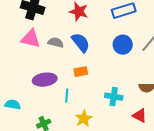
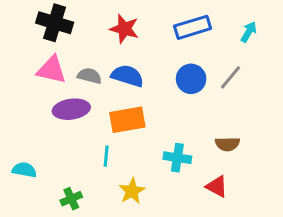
blue semicircle: (81, 43) -> (127, 76), turned -35
orange rectangle: (81, 72) -> (127, 120), size x1.6
purple ellipse: (45, 80) -> (71, 109), moved

